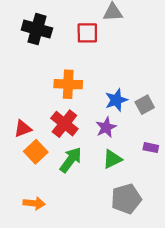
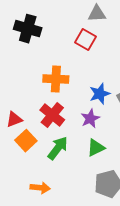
red square: (87, 33) -> (85, 39), moved, turned 30
orange arrow: (34, 203) -> (40, 188), moved

